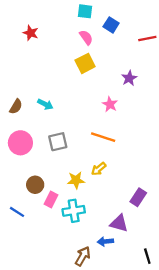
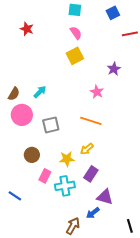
blue square: (111, 25) -> (113, 13), moved, turned 32
cyan arrow: (45, 104) -> (40, 92), turned -72
pink circle: (20, 143) -> (22, 115), moved
brown circle: (35, 185) -> (32, 155), moved
purple rectangle: (138, 197) -> (91, 174), moved
blue line: (17, 212) -> (15, 196), moved
blue arrow: (105, 241) -> (93, 213), turned -32

